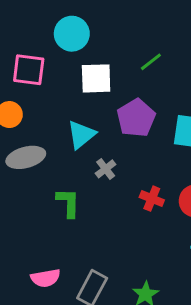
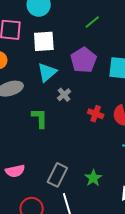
white square: (96, 78) -> (44, 41), moved
pink semicircle: (46, 278) -> (15, 171), moved

